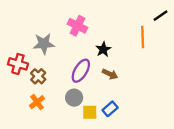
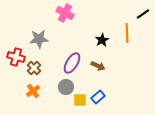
pink cross: (77, 26) -> (65, 13), moved
black star: (103, 49) -> (102, 40), moved

